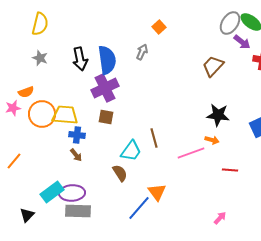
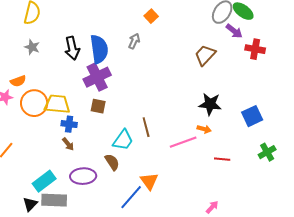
purple ellipse: (72, 193) -> (83, 176), moved
gray rectangle: (78, 211) -> (54, 200), moved
black triangle: (27, 215) -> (30, 204), moved

